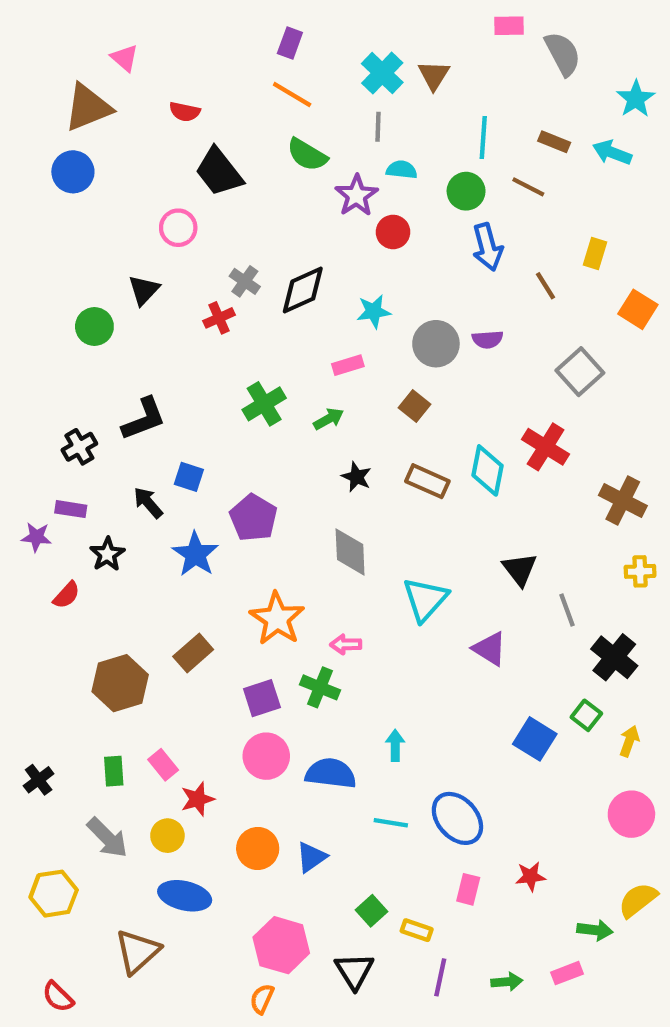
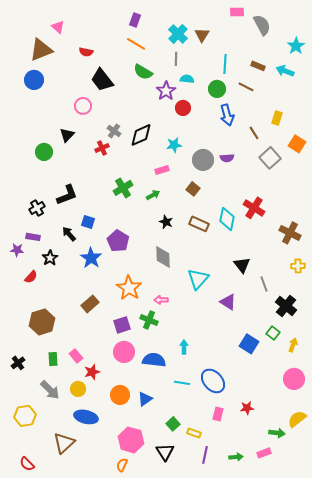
gray square: (580, 372) -> (270, 158), moved
brown hexagon: (120, 683) -> (42, 322), moved

